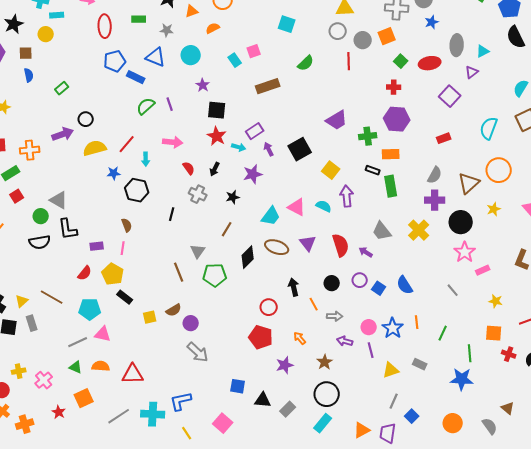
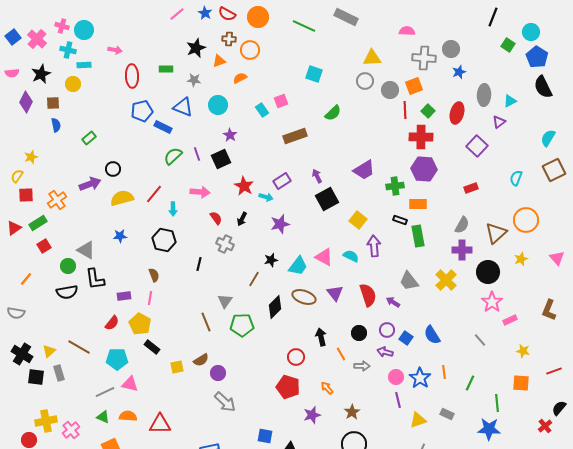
red line: (349, 61) -> (405, 110), moved
red ellipse: (430, 63) -> (457, 113), turned -65
red cross: (394, 87) -> (421, 137), size x1.6
black square: (217, 110) -> (221, 159), moved, turned -30
cyan semicircle: (489, 128) -> (516, 178), size x0.7
purple arrow: (269, 149) -> (317, 176), moved
orange cross: (30, 150) -> (57, 200), turned -30
blue star: (114, 173) -> (120, 236), moved
black star: (233, 197) -> (271, 260), moved
purple arrow: (345, 341) -> (385, 352), moved
red cross: (509, 354) -> (545, 426), moved, turned 32
yellow cross: (19, 371) -> (46, 421), size x1.5

